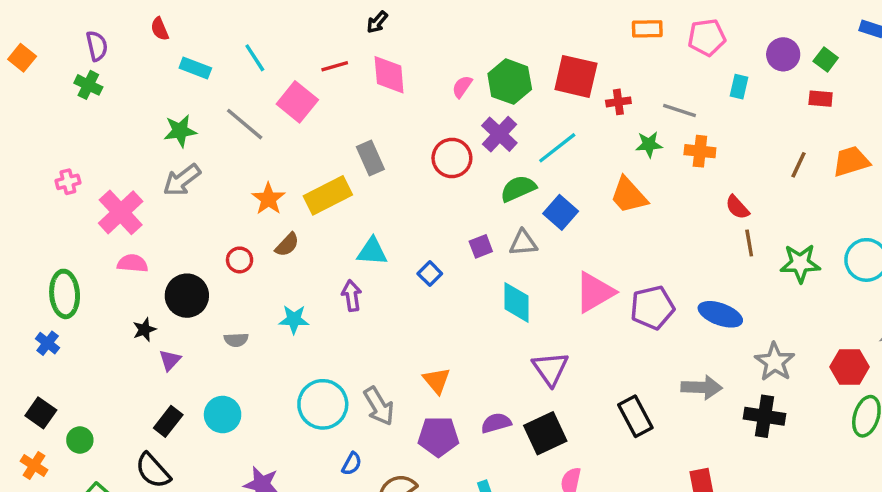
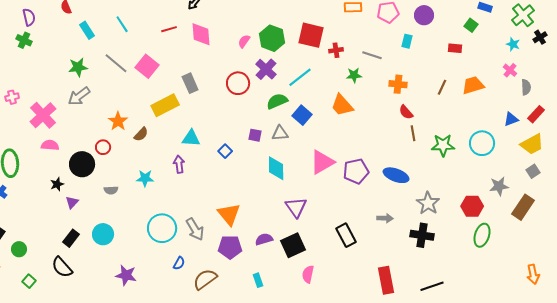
purple circle: (783, 54) -> (424, 15), moved
green square: (826, 59) -> (471, 25), moved
cyan rectangle: (195, 68) -> (87, 30), turned 36
pink square: (297, 102) -> (147, 66), moved
orange cross: (700, 151) -> (398, 84), moved
orange star: (268, 199) -> (118, 121), moved
purple square: (481, 246) -> (255, 135), turned 32
red circle: (240, 260) -> (103, 147), moved
orange triangle: (437, 381) -> (229, 214), size x1.4
gray arrow: (702, 387) -> (385, 218), size x0.7

